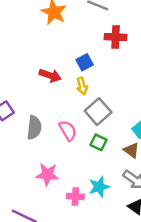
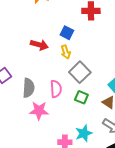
blue square: (85, 62) -> (67, 33), turned -32
pink semicircle: (68, 131) -> (56, 89), turned 30
pink star: (47, 174) -> (39, 111), moved

